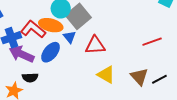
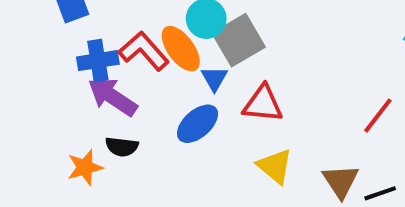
orange ellipse: (51, 25) -> (181, 49), turned 30
red line: (152, 42) -> (378, 116), turned -42
blue ellipse: (51, 52) -> (198, 124), moved

